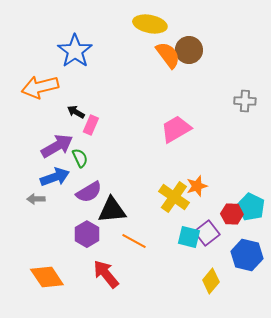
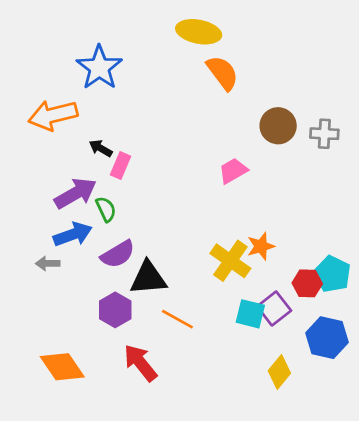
brown circle: (189, 50) -> (278, 126), moved
pink trapezoid: (176, 129) -> (233, 171), size x0.7

